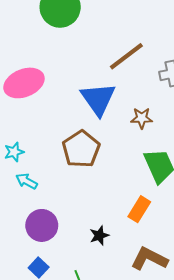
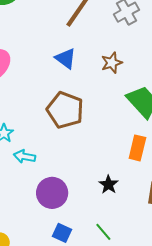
blue triangle: (98, 99) -> (66, 58), size x0.6

